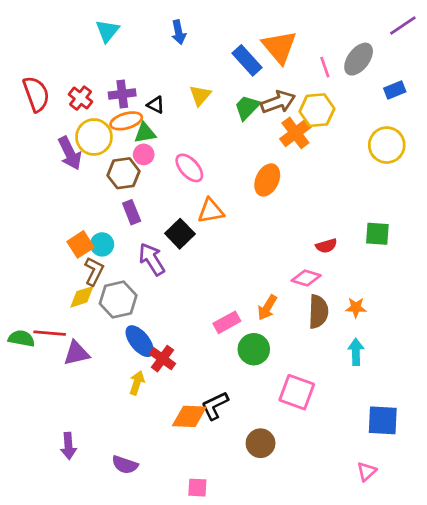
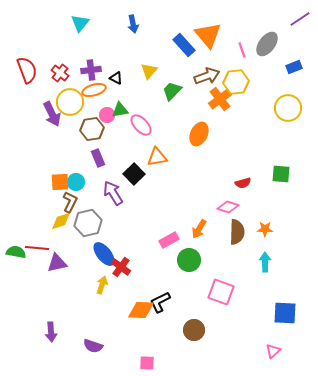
green trapezoid: (247, 107) -> (172, 91), moved
green triangle: (145, 133) -> (120, 110), moved
orange square: (81, 244) -> (60, 182), turned 30

